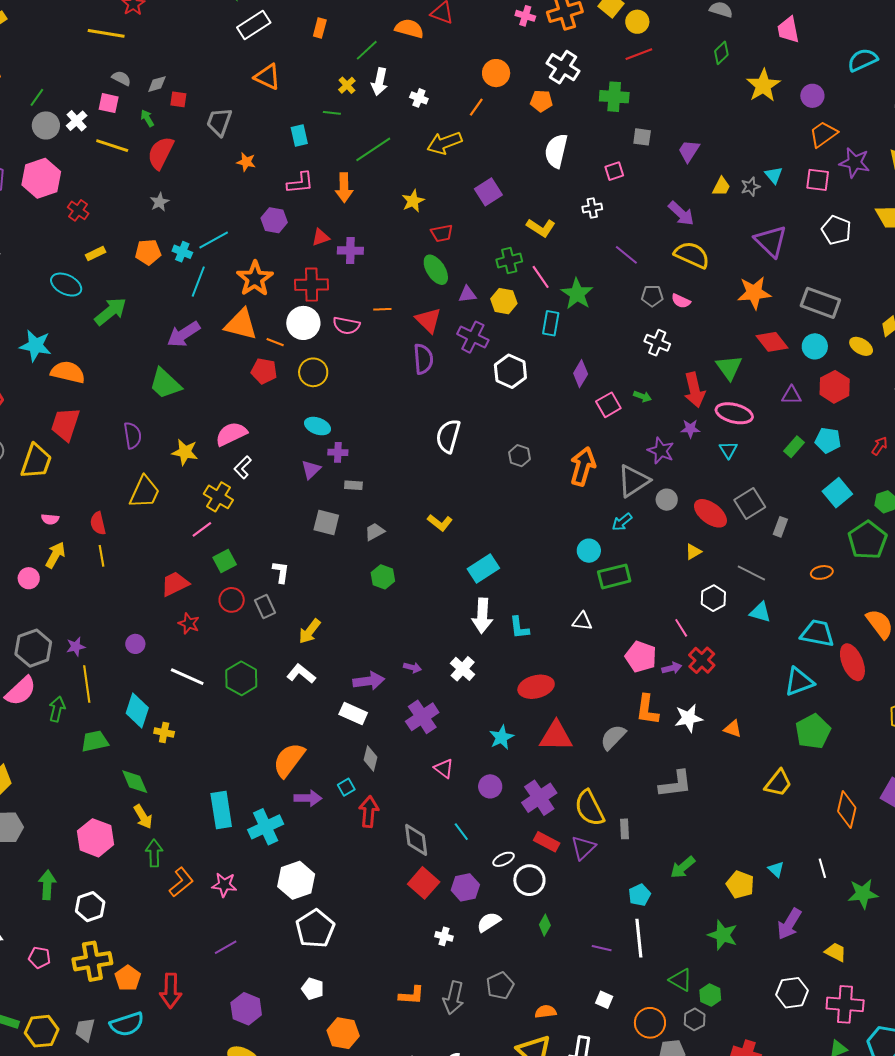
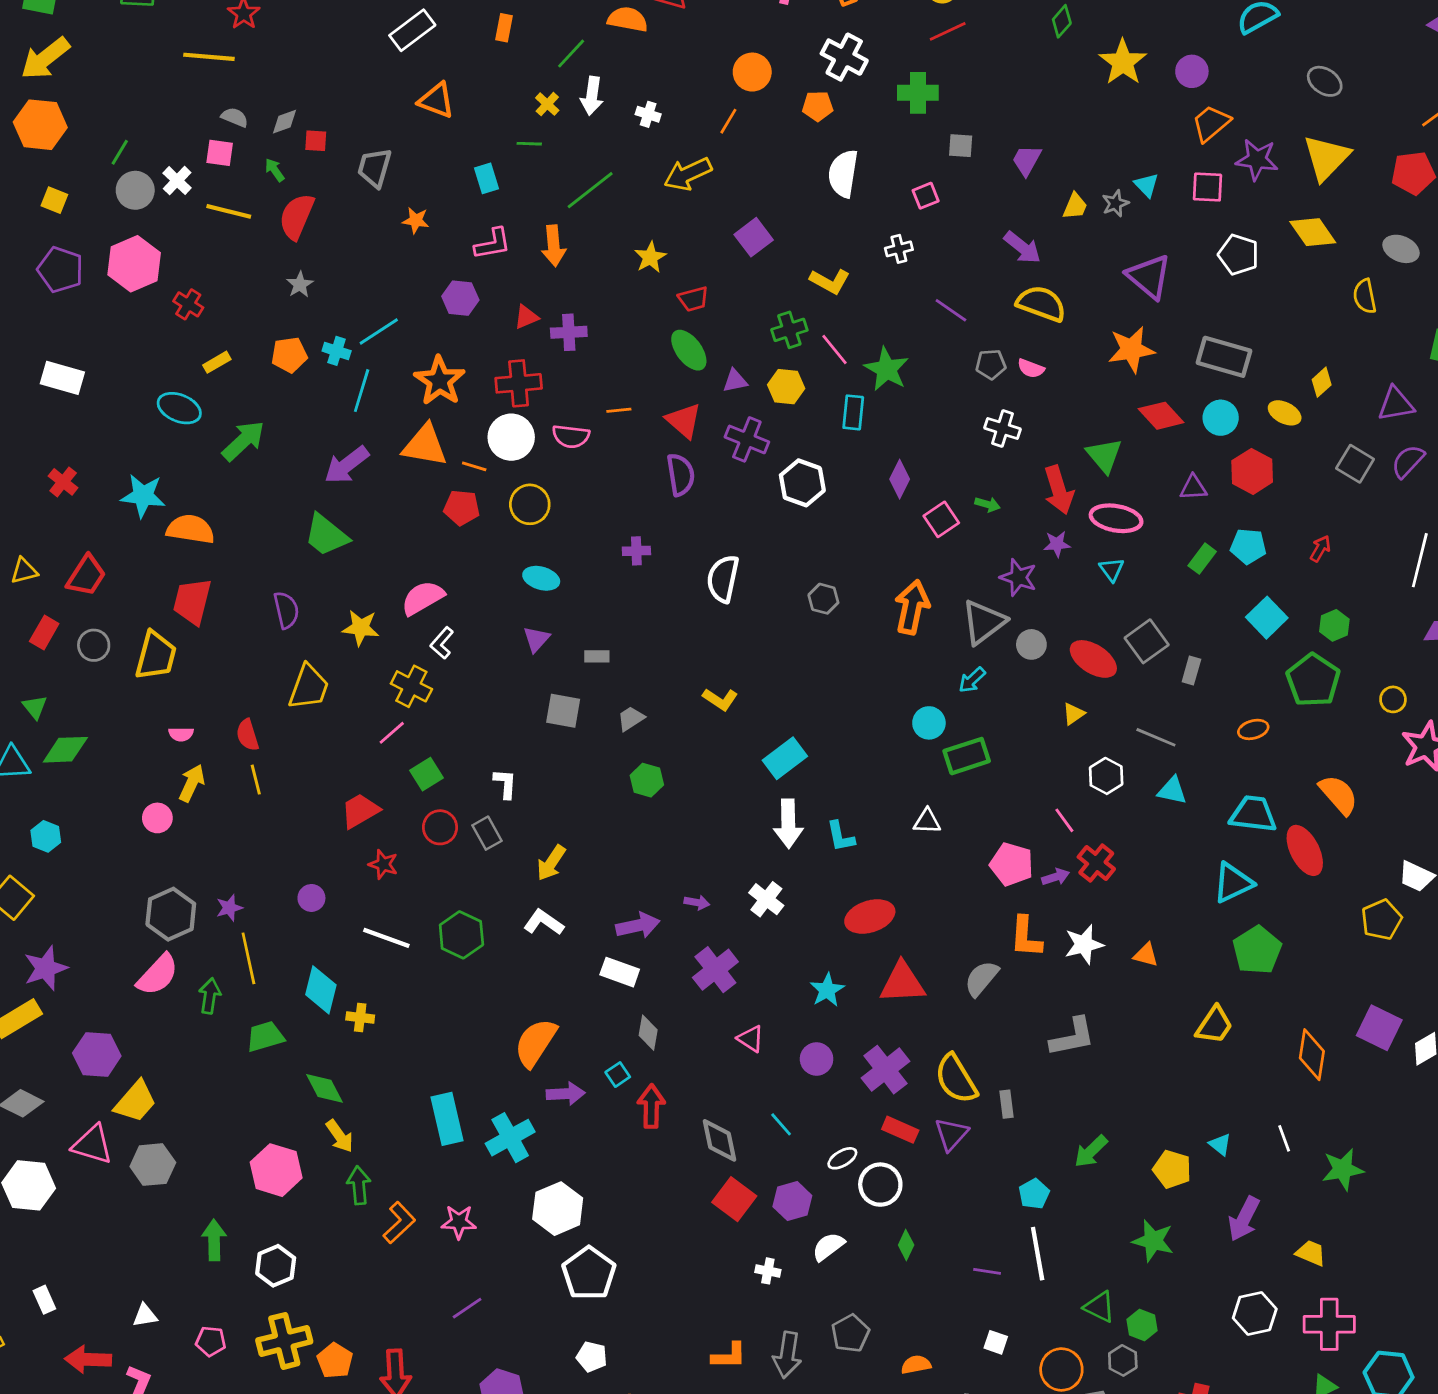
purple cross: (338, 452) -> (636, 551), moved

